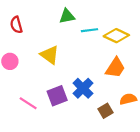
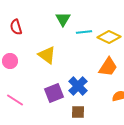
green triangle: (67, 16) -> (63, 19), turned -49
pink line: (28, 103) -> (15, 100), moved
brown square: (106, 111) -> (78, 112), moved, turned 32

